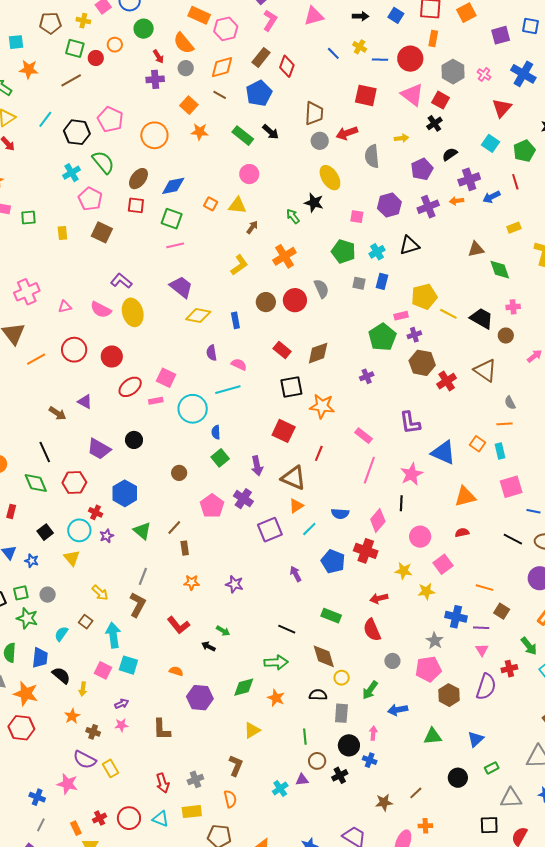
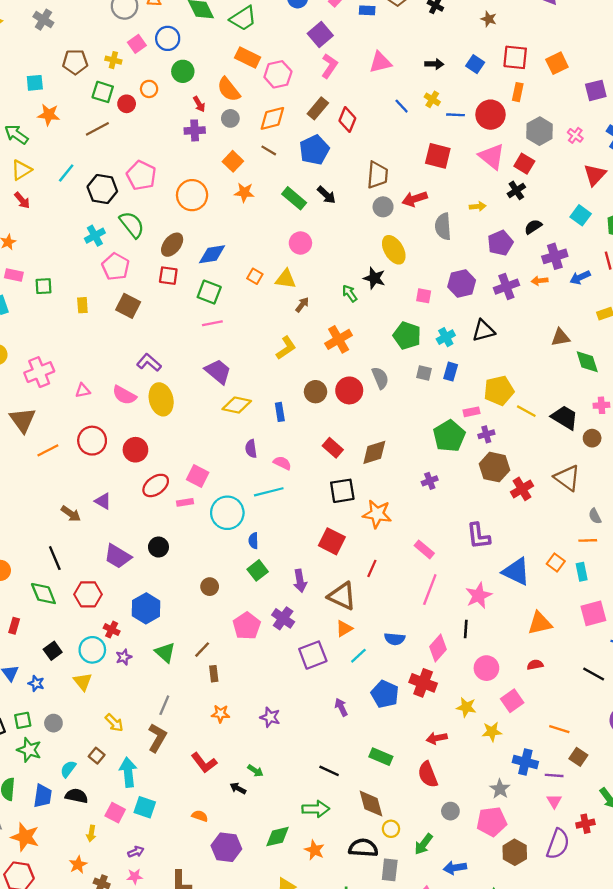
black semicircle: (61, 675) -> (77, 796), moved, turned -30
black semicircle: (318, 695) -> (363, 848), size x1.4

